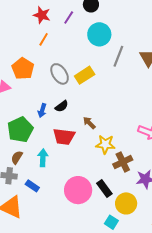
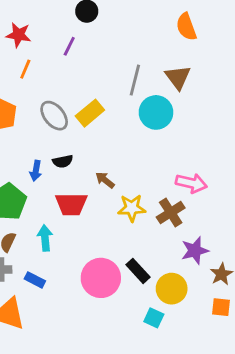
purple line: (69, 18) -> (69, 46), moved
cyan circle: (99, 34) -> (156, 112), moved
black semicircle: (62, 106) -> (63, 161), turned 32
brown cross: (123, 162) -> (171, 213), moved

